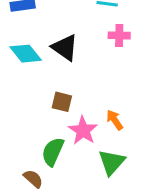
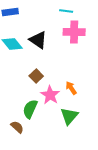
pink cross: (119, 35) -> (74, 32), size x1.5
brown square: (62, 102) -> (36, 76), turned 32

